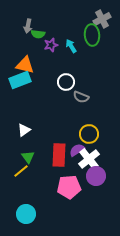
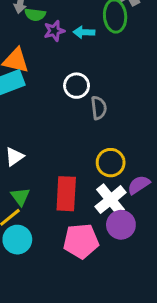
cyan arrow: (71, 46) -> (84, 32), turned -56
gray semicircle: (81, 97) -> (99, 108), turned -119
purple semicircle: (77, 150) -> (139, 185), moved
cyan circle: (26, 214) -> (17, 240), moved

